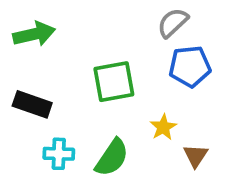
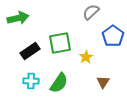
blue pentagon: (190, 66) -> (113, 36), moved, turned -30
black rectangle: (32, 104) -> (30, 51), moved, turned -54
yellow star: (163, 127) -> (86, 57), moved

